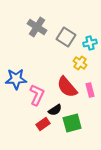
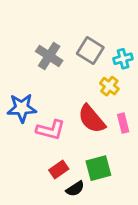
gray cross: (37, 27) -> (49, 56), moved
pink L-shape: (37, 95) -> (51, 130), turned 80
black semicircle: (55, 110) -> (75, 189), moved

